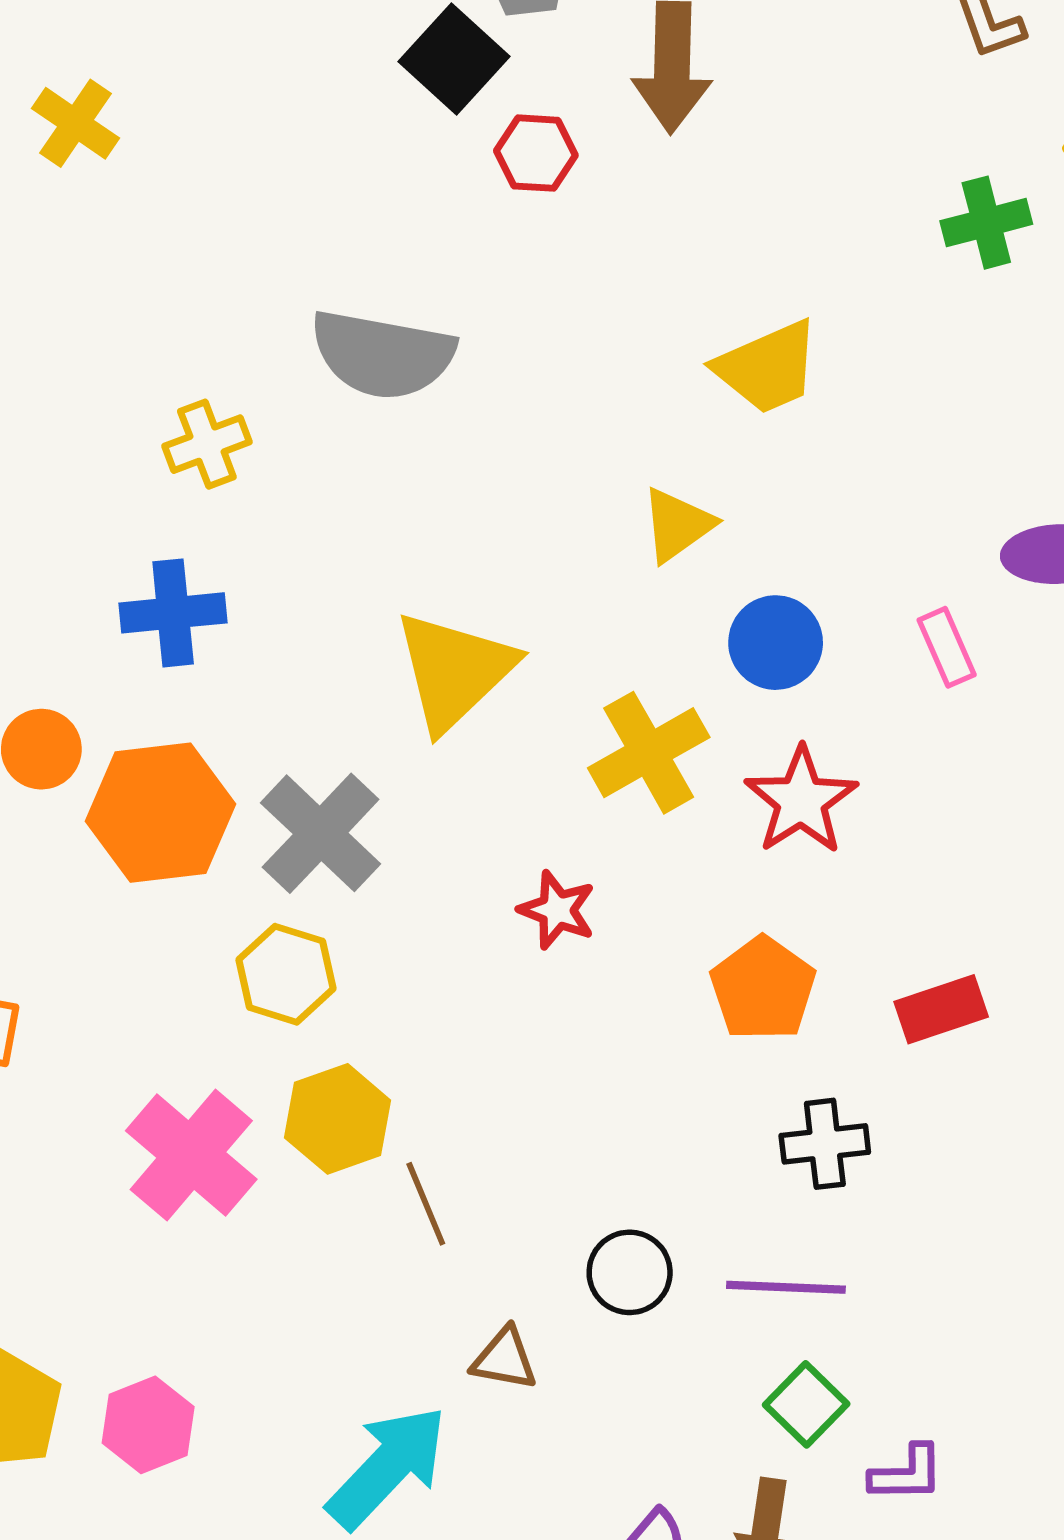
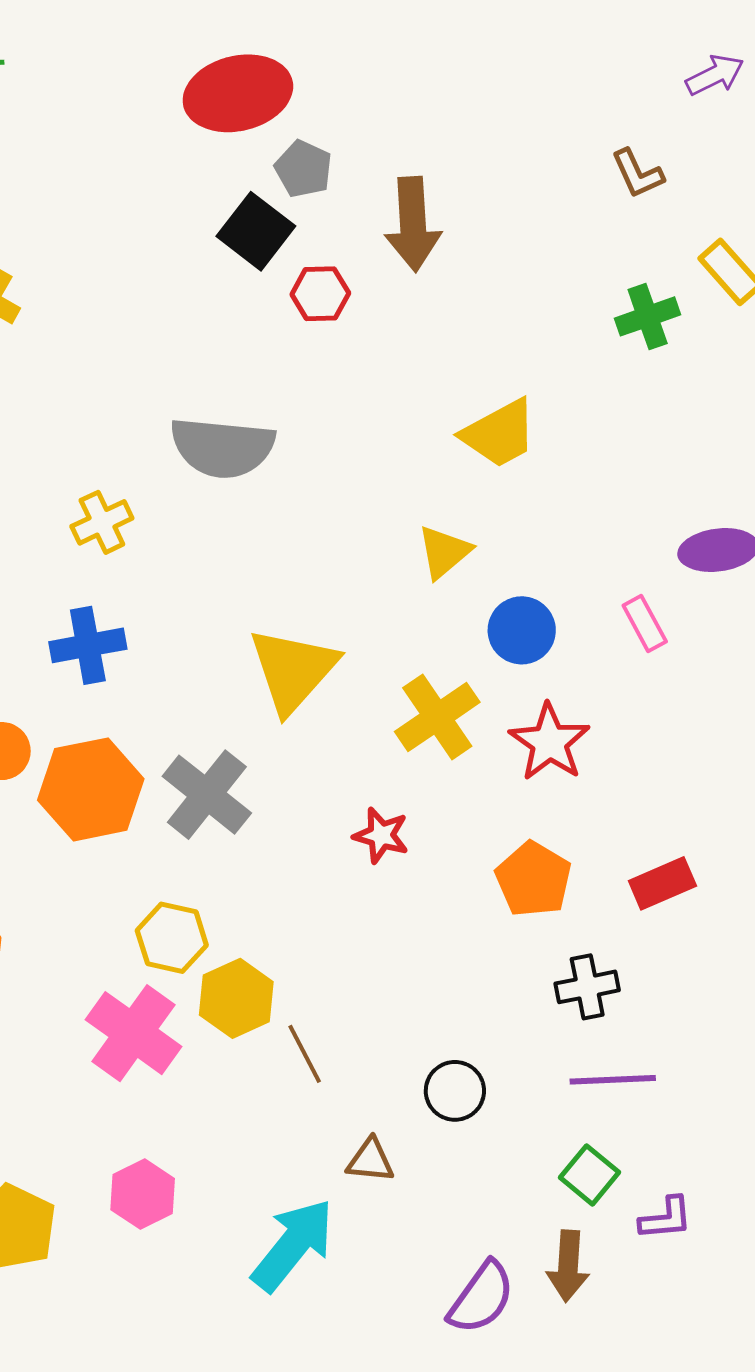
yellow hexagon: (286, 974) -> (172, 938), moved
purple line: (786, 1287) -> (613, 1080), moved
pink hexagon: (148, 1425) -> (143, 1194), moved

